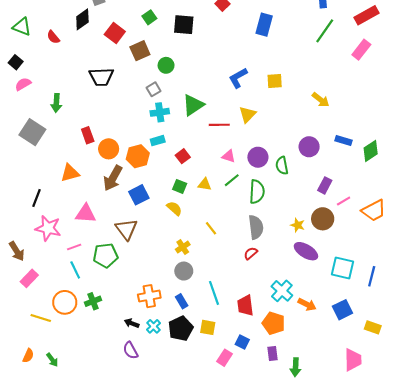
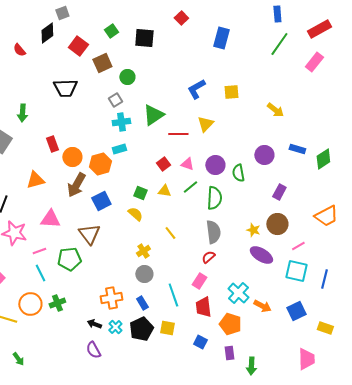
red square: (183, 156) -> (163, 164), moved
pink line: (344, 201) -> (298, 246), moved
pink rectangle: (225, 358) -> (199, 281), moved

